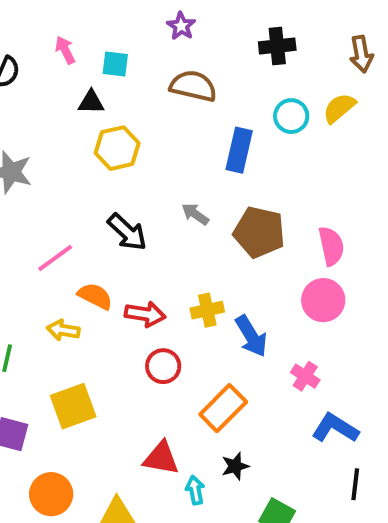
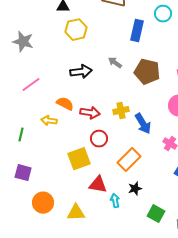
black arrow: (127, 232) -> (81, 72), turned -50
pink line: (55, 258) -> (31, 85), moved
yellow square: (73, 406) -> (79, 159), moved

